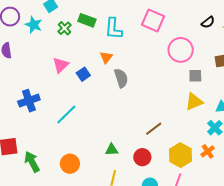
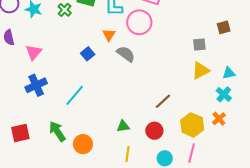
pink circle: (181, 50) -> (139, 22), moved
pink triangle: (61, 65) -> (34, 52), moved
gray semicircle: (121, 78) -> (126, 54), turned -30
green arrow: (32, 162) -> (57, 131), moved

